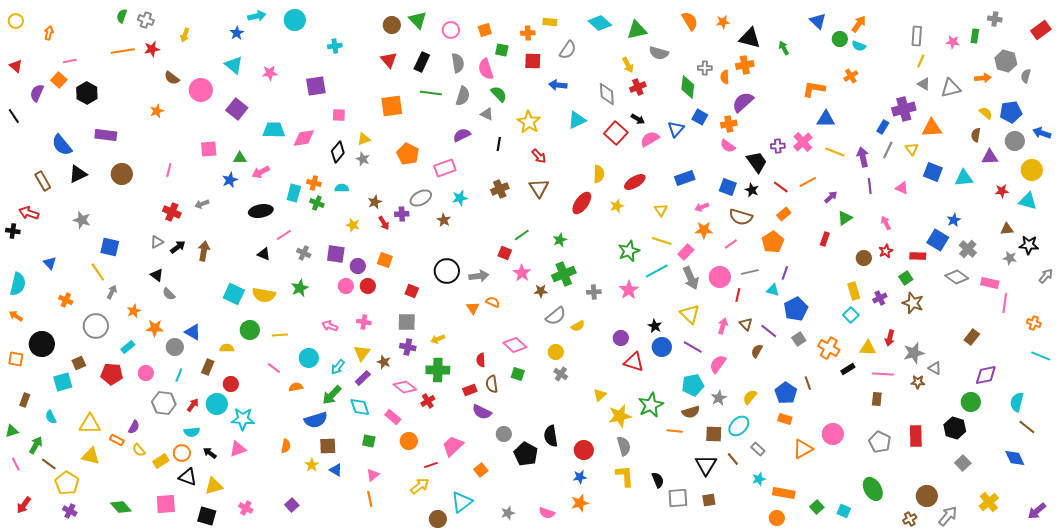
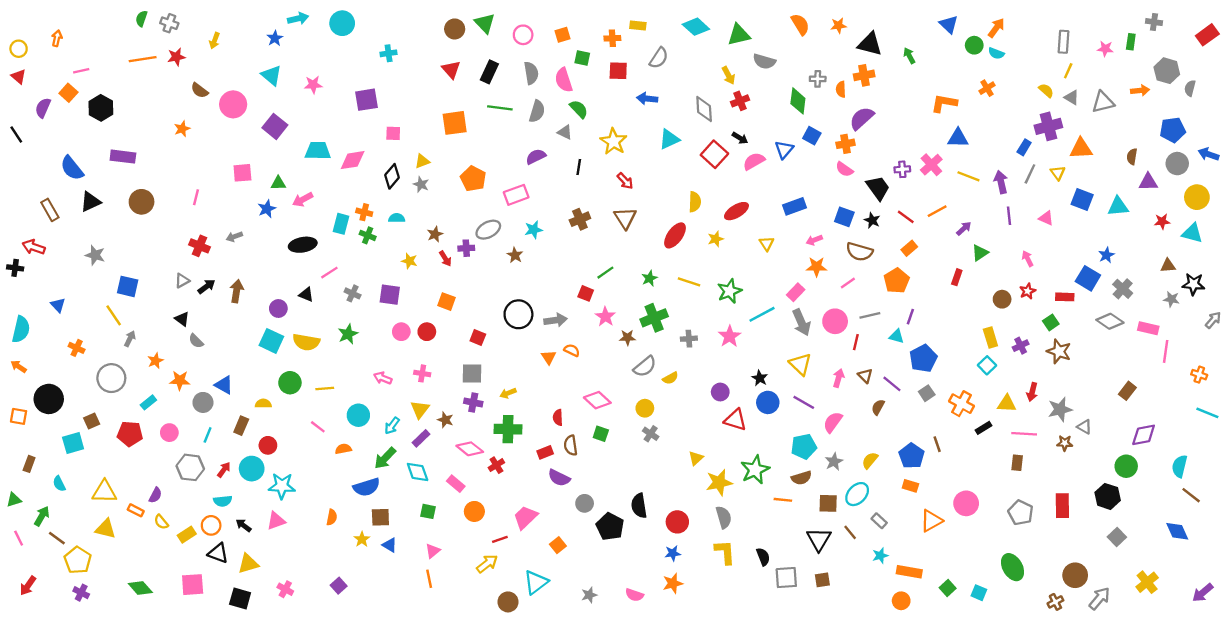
yellow circle: (16, 21) -> (19, 49), moved
yellow semicircle: (986, 113) -> (1046, 90), moved
yellow line: (662, 241) -> (689, 282), moved
purple circle: (358, 266) -> (278, 308), moved

